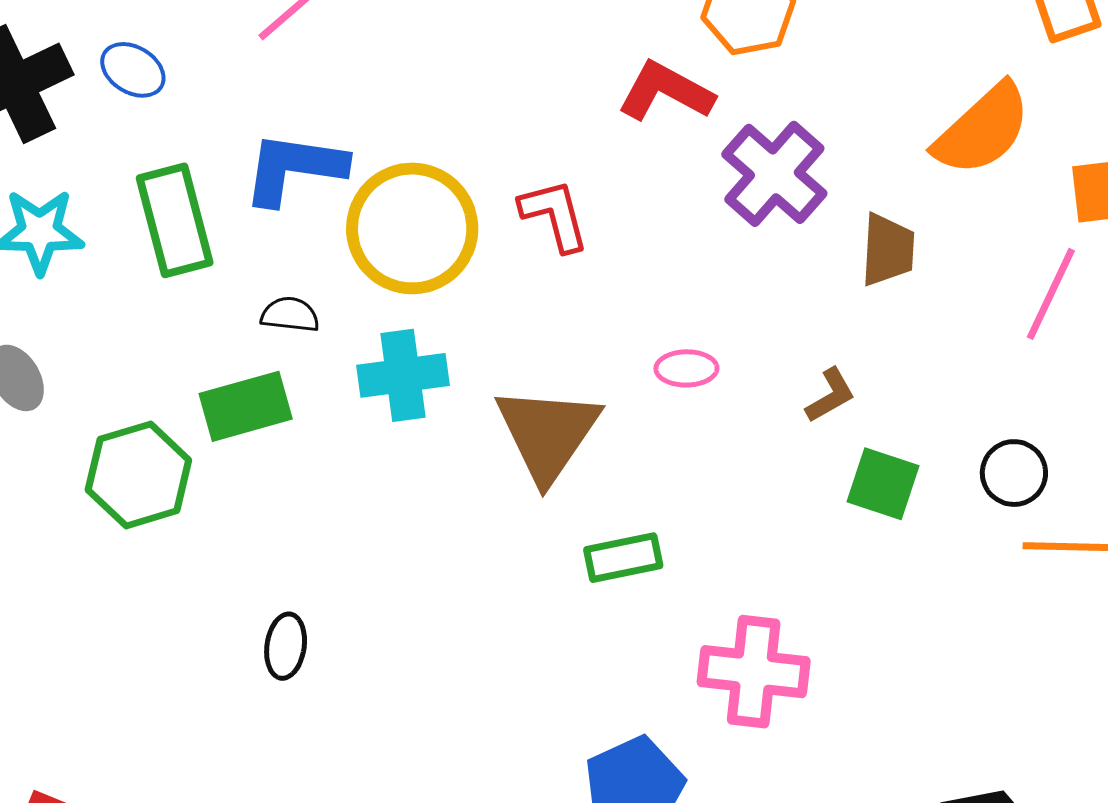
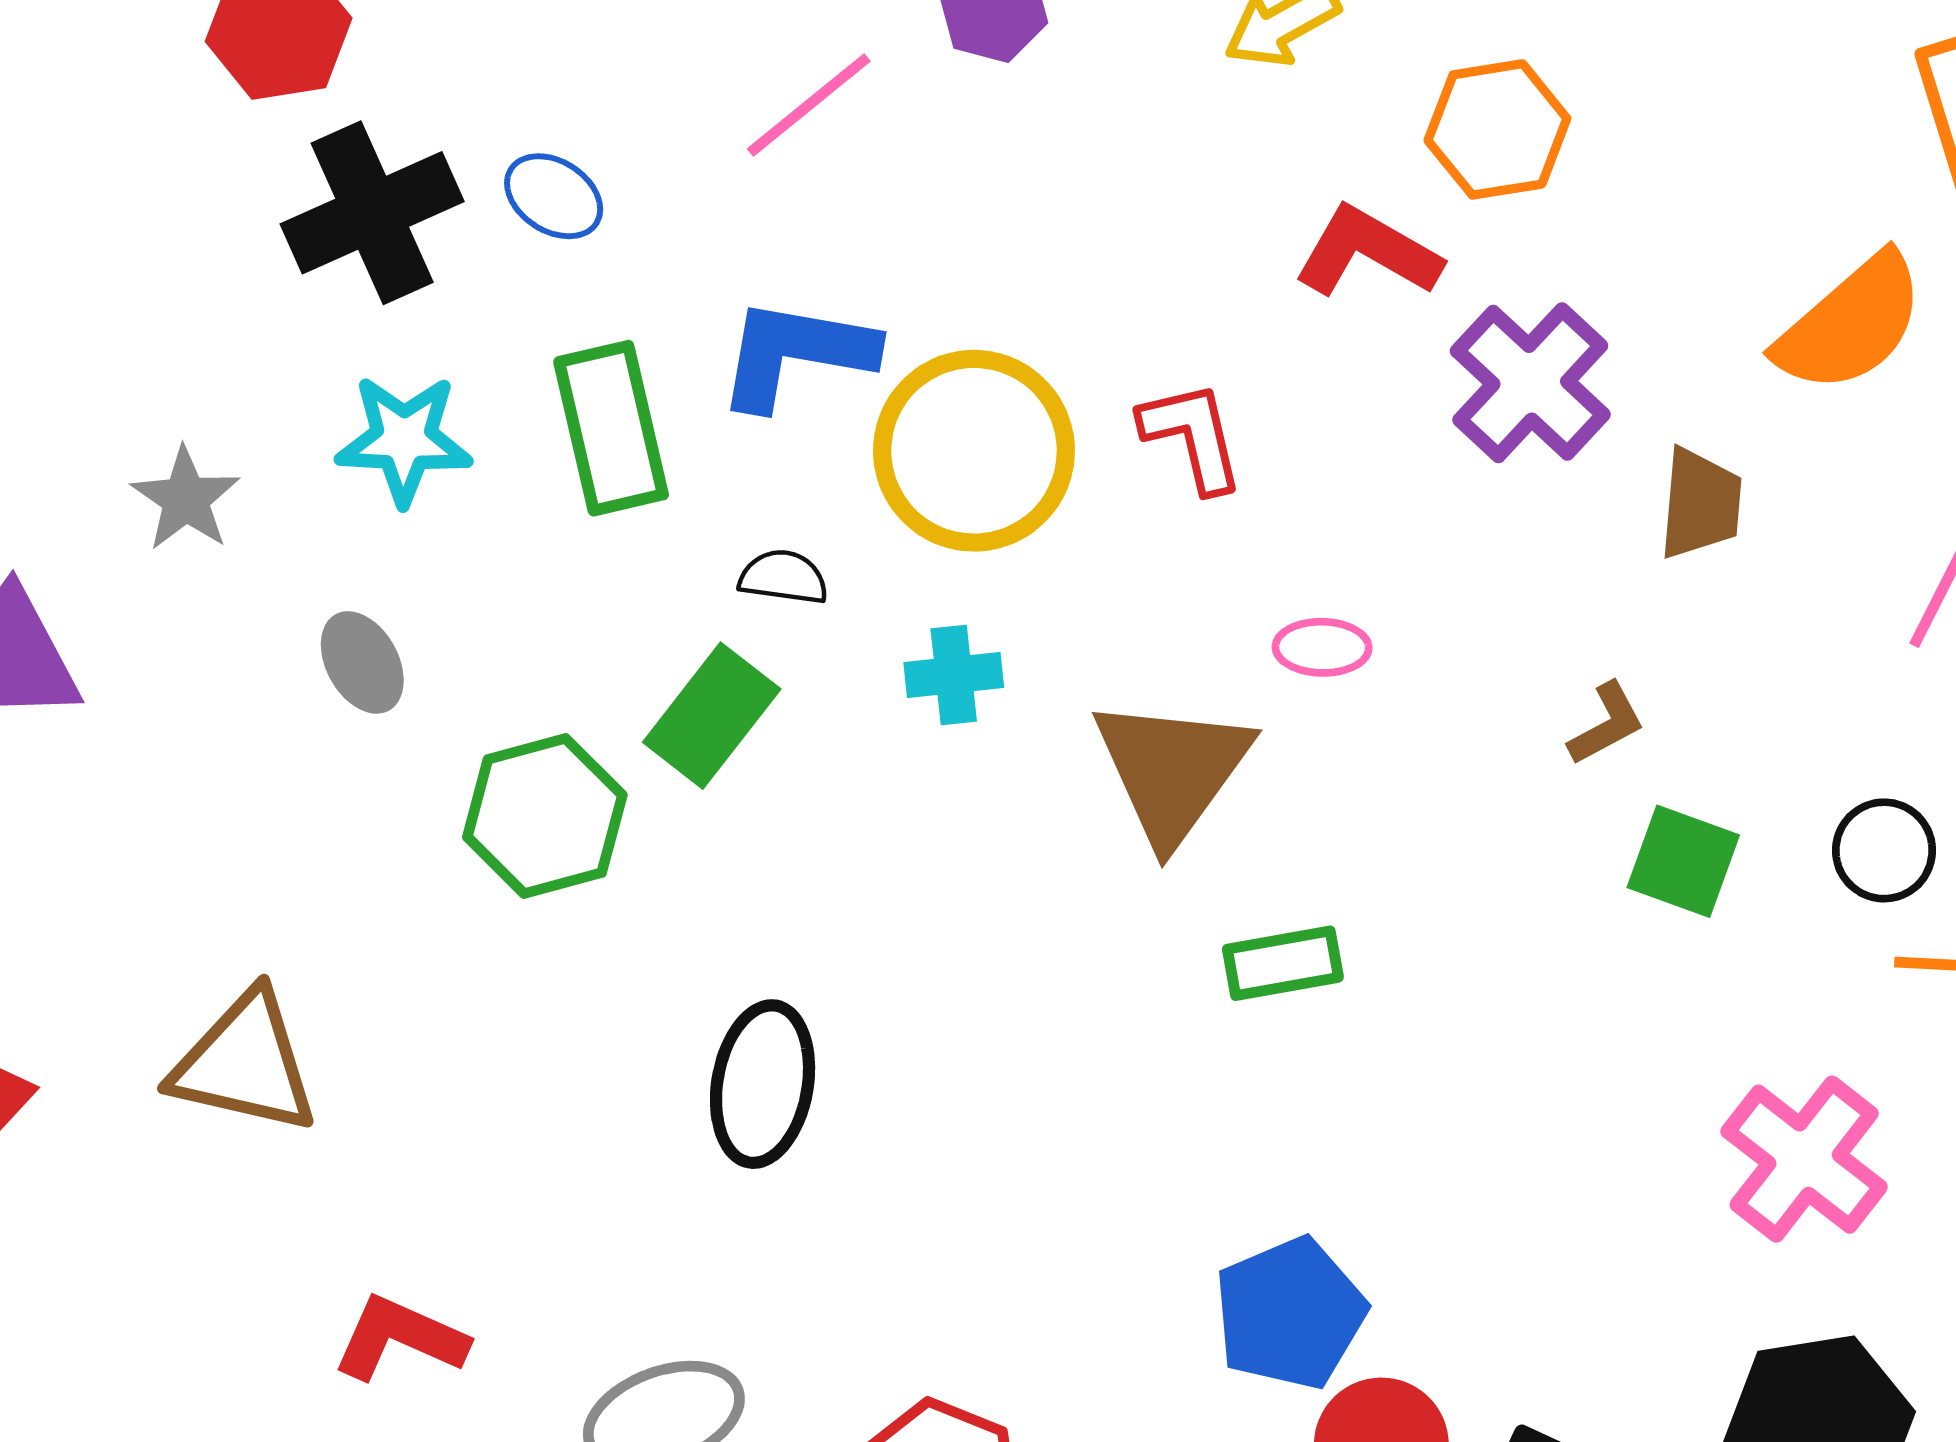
pink ellipse: (686, 368) -> (1322, 647), moved
cyan cross: (403, 375) -> (954, 675), size x0.7
green rectangle: (246, 406) -> (712, 716), turned -38
black ellipse: (286, 646) -> (763, 1084), size x1.6
pink cross: (754, 672) -> (1804, 1159), moved, turned 30

